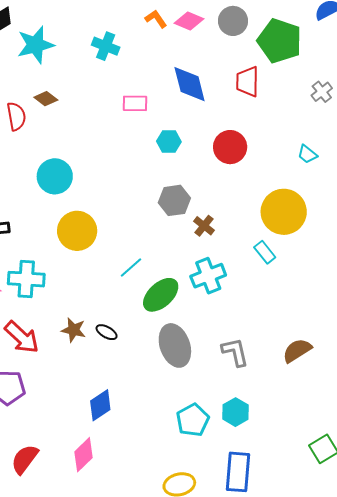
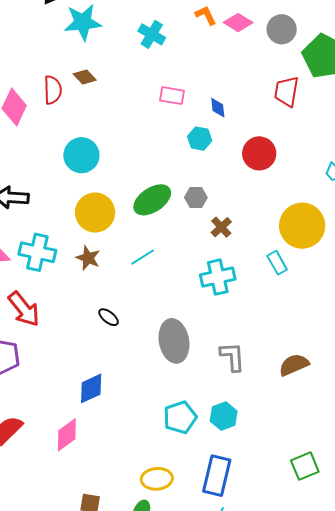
blue diamond: (190, 84) -> (218, 108), moved, size x0.5
gray hexagon: (174, 200) -> (196, 198), size x0.7
green ellipse: (161, 295) -> (152, 200), moved
brown star: (74, 330) -> (88, 258), moved

